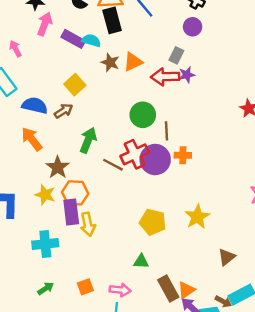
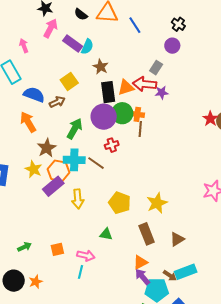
black rectangle: (112, 20) -> (108, 92), moved
cyan semicircle: (91, 40) -> (87, 47), turned 91
orange triangle: (133, 62) -> (126, 87), moved
purple star: (187, 75) -> (162, 93), moved
red cross: (135, 154) -> (112, 145), size x0.6
orange cross: (183, 155) -> (137, 114), moved
purple circle: (155, 160) -> (104, 117), moved
brown line: (113, 165) -> (96, 163), moved
purple rectangle: (71, 212) -> (53, 186), turned 50
yellow arrow: (88, 224) -> (78, 199), moved
cyan cross: (45, 244) -> (74, 160), moved
brown rectangle: (168, 288) -> (147, 234), moved

